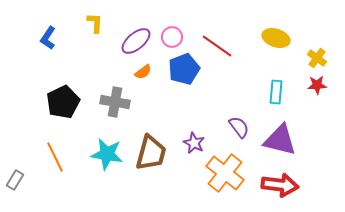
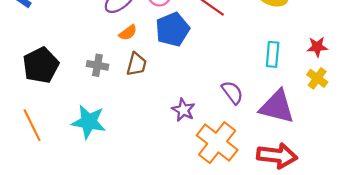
yellow cross: (317, 58) -> (317, 78), moved
gray cross: (115, 102) -> (97, 65), size x0.7
brown trapezoid: (151, 153) -> (137, 64), moved, size x0.6

